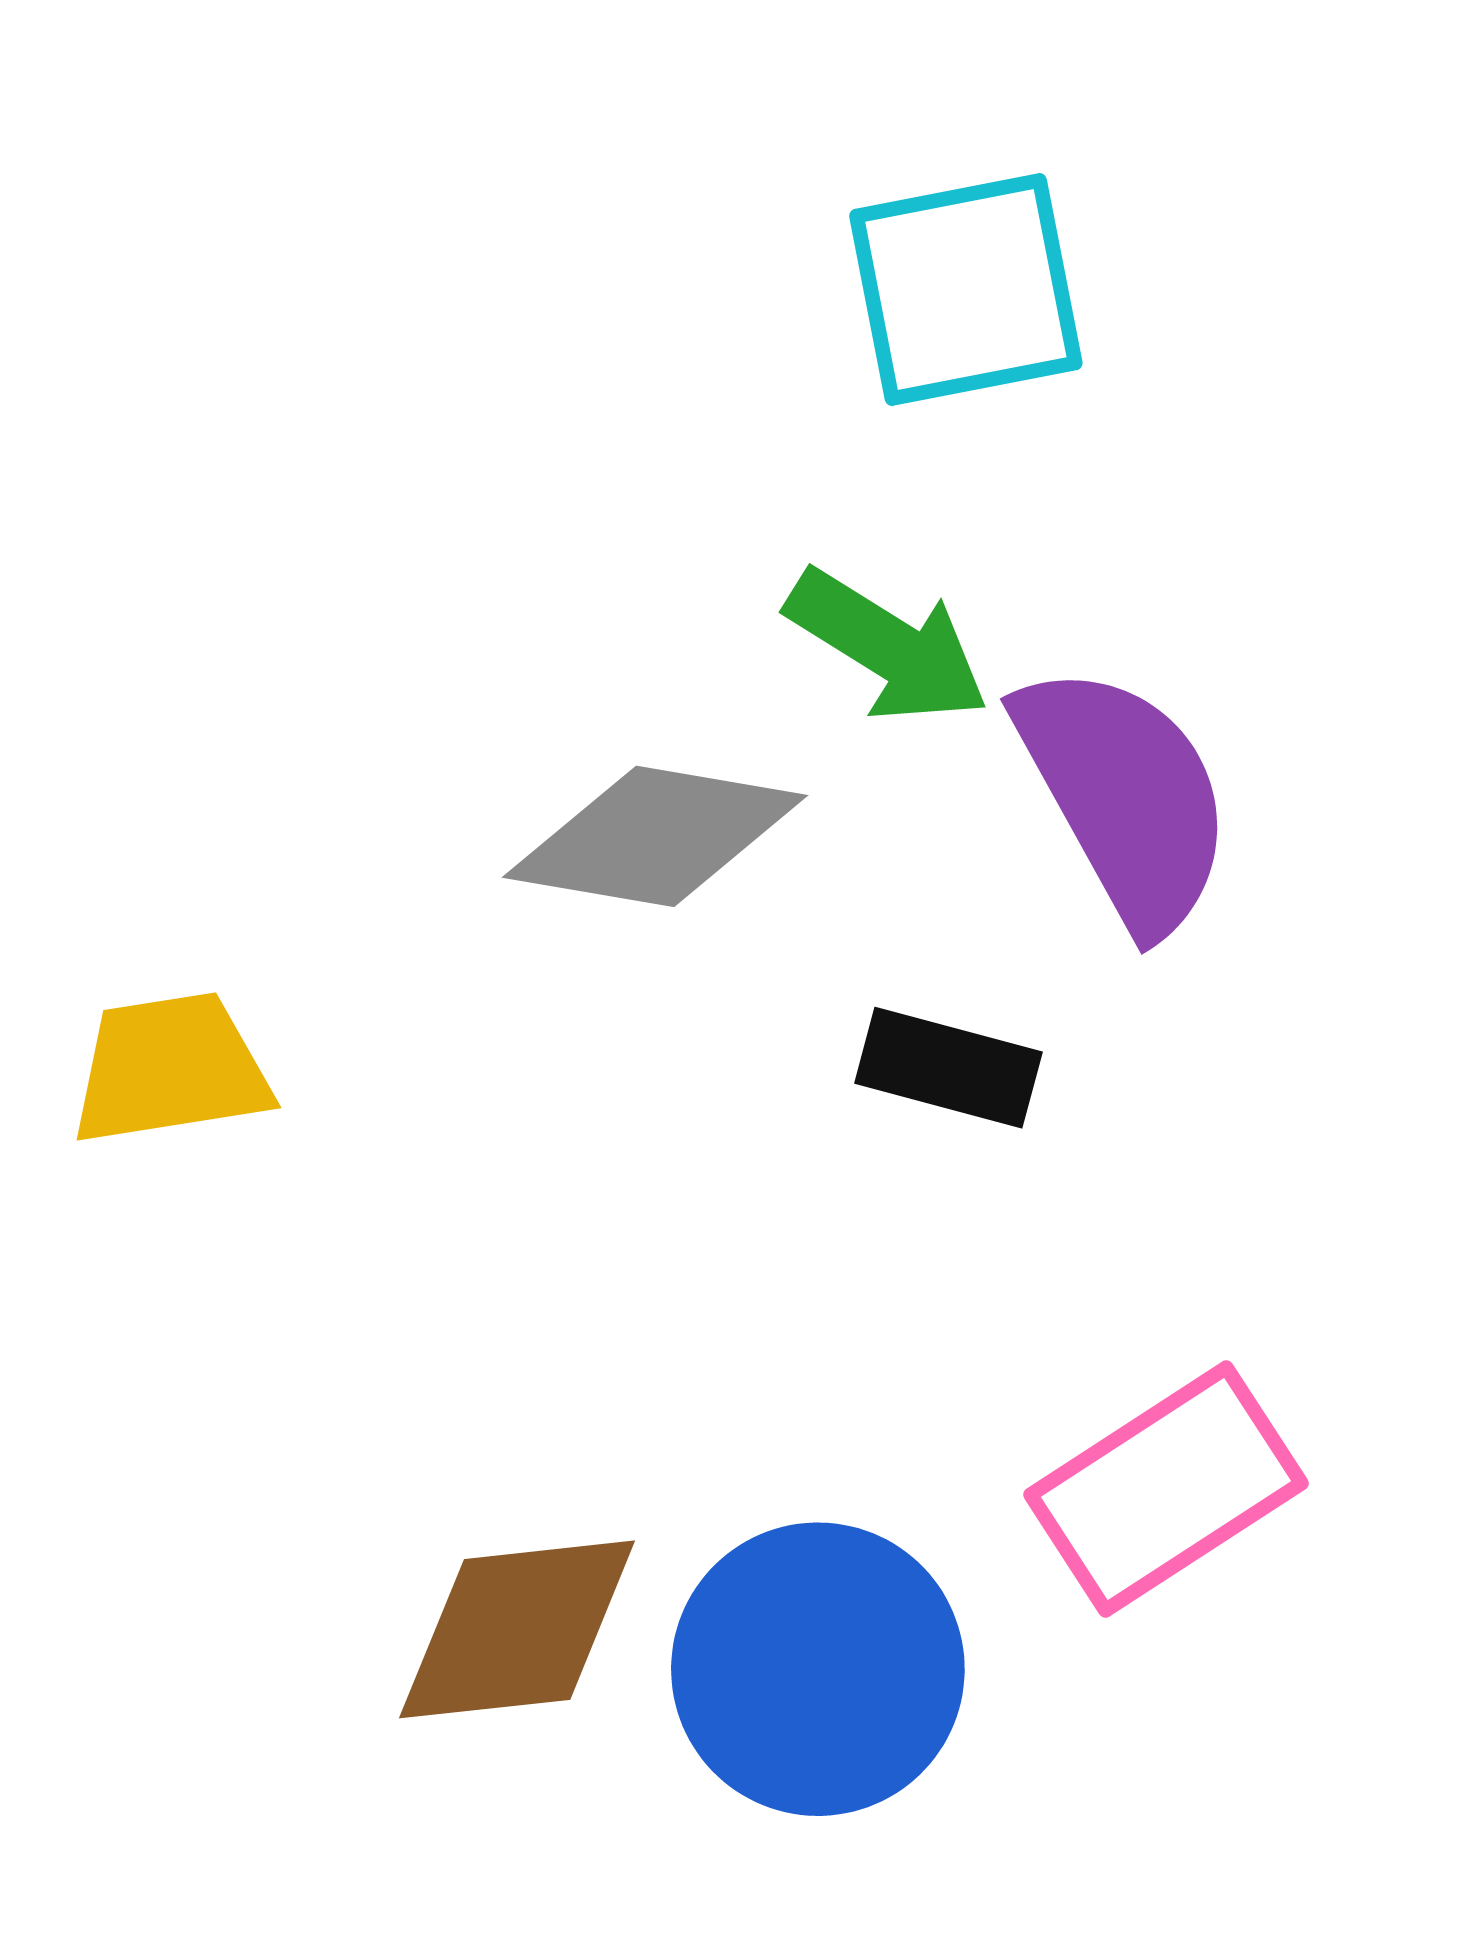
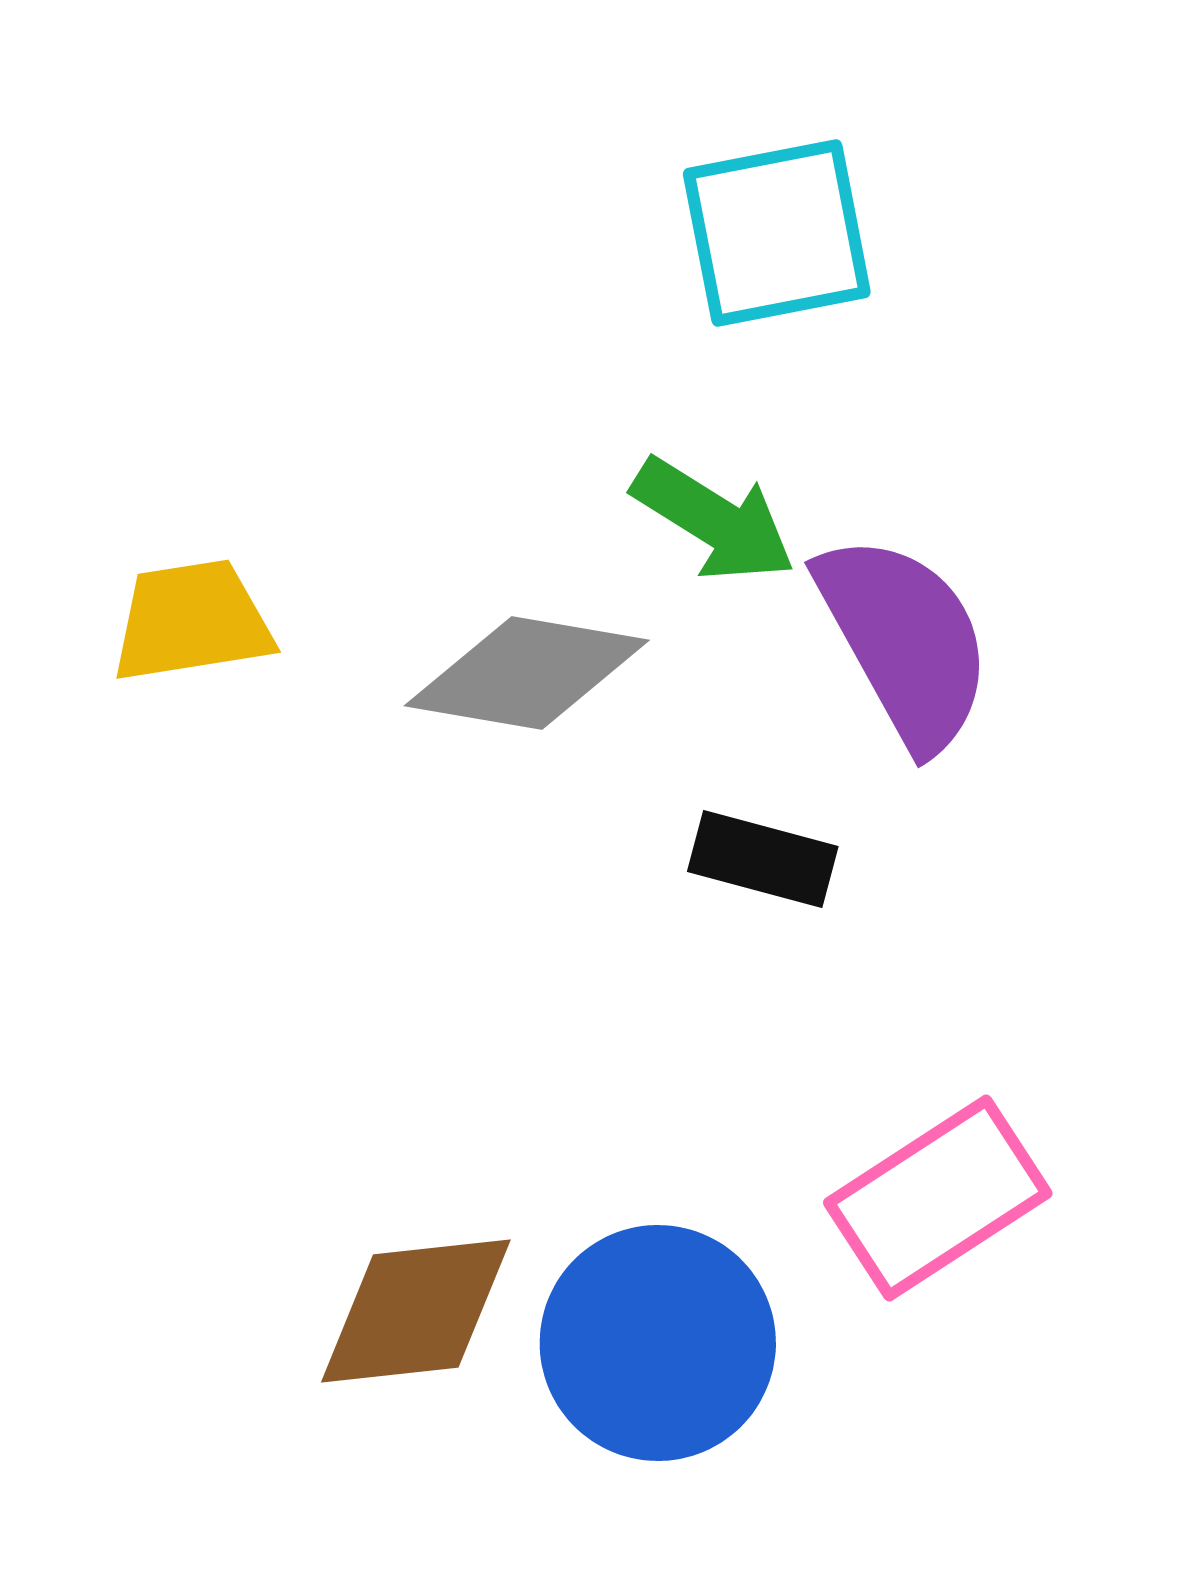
yellow trapezoid: (170, 1069) -> (192, 621), moved

